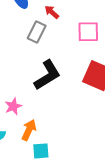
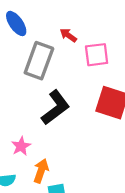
red arrow: (52, 12) -> (68, 35), moved
gray rectangle: (37, 32) -> (39, 61), size x1.5

